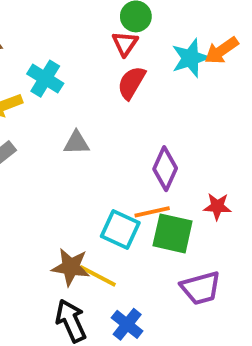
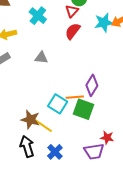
cyan cross: (45, 79) -> (38, 16), moved
purple diamond: (165, 169) -> (92, 85), moved
red star: (217, 206) -> (107, 138), moved
purple trapezoid: (201, 288) -> (94, 151), moved

